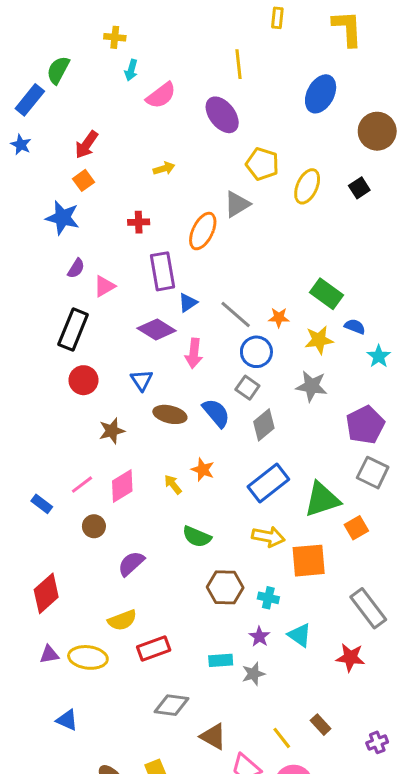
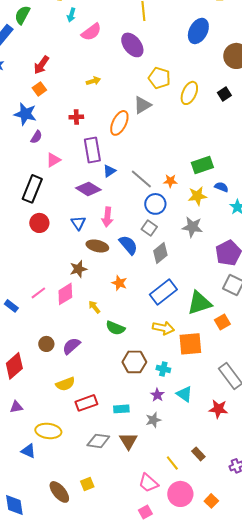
purple semicircle: (76, 268) -> (36, 137), moved
green rectangle: (326, 294) -> (202, 165), turned -55
pink arrow: (194, 353) -> (107, 217), moved
brown star: (112, 431) -> (78, 269), moved
yellow arrow: (173, 485) -> (94, 307), moved
brown circle: (94, 526) -> (46, 344), moved
yellow ellipse: (88, 657) -> (48, 431), moved
cyan rectangle: (221, 660) -> (121, 409), moved
brown triangle: (213, 736) -> (128, 441), moved, turned 30

